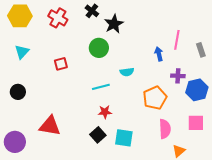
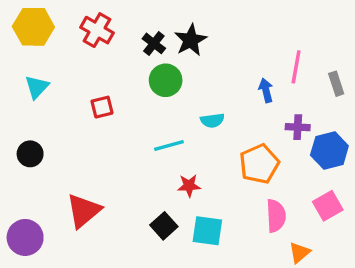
black cross: (92, 11) -> (154, 43), moved
red star: (105, 112) -> (189, 186), moved
pink square: (196, 123) -> (328, 206), turned -30
red triangle: (50, 126) -> (84, 211), turned -50

